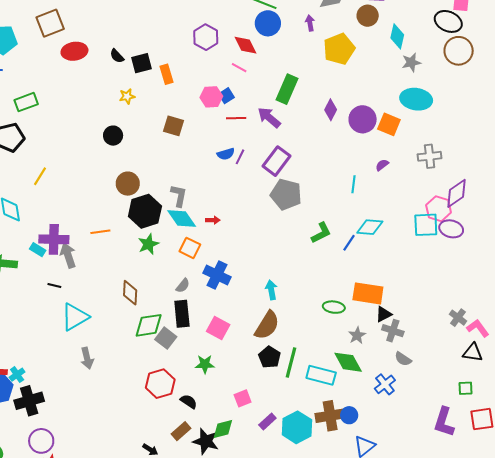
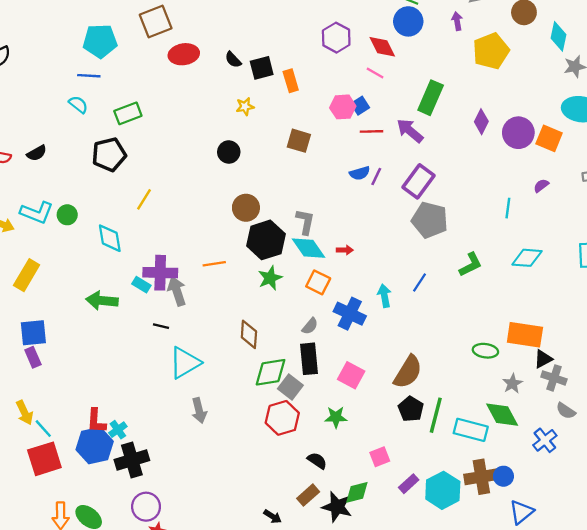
blue line: (349, 243) -> (420, 283), moved
cyan arrow: (271, 290) -> (384, 296), moved
red hexagon: (160, 384) -> (282, 418), moved

